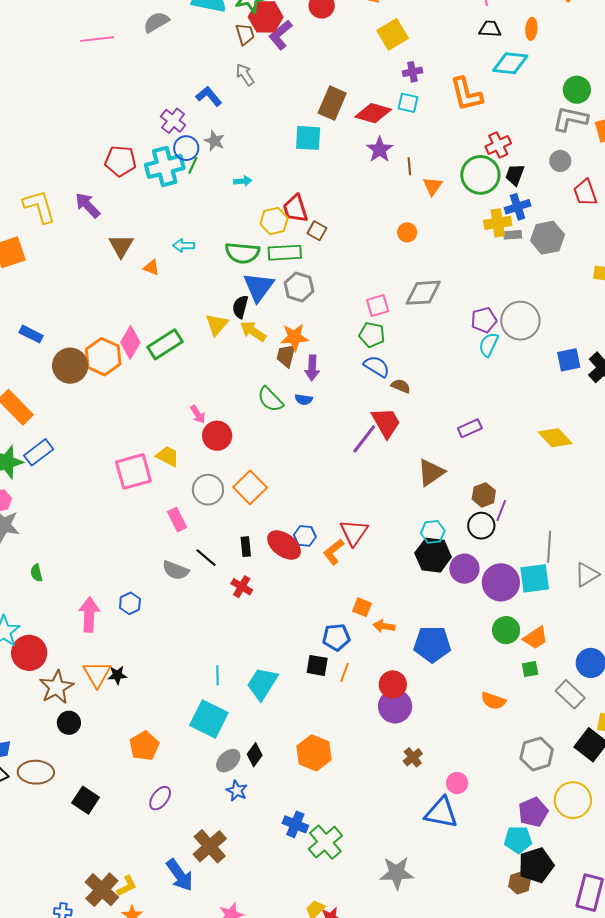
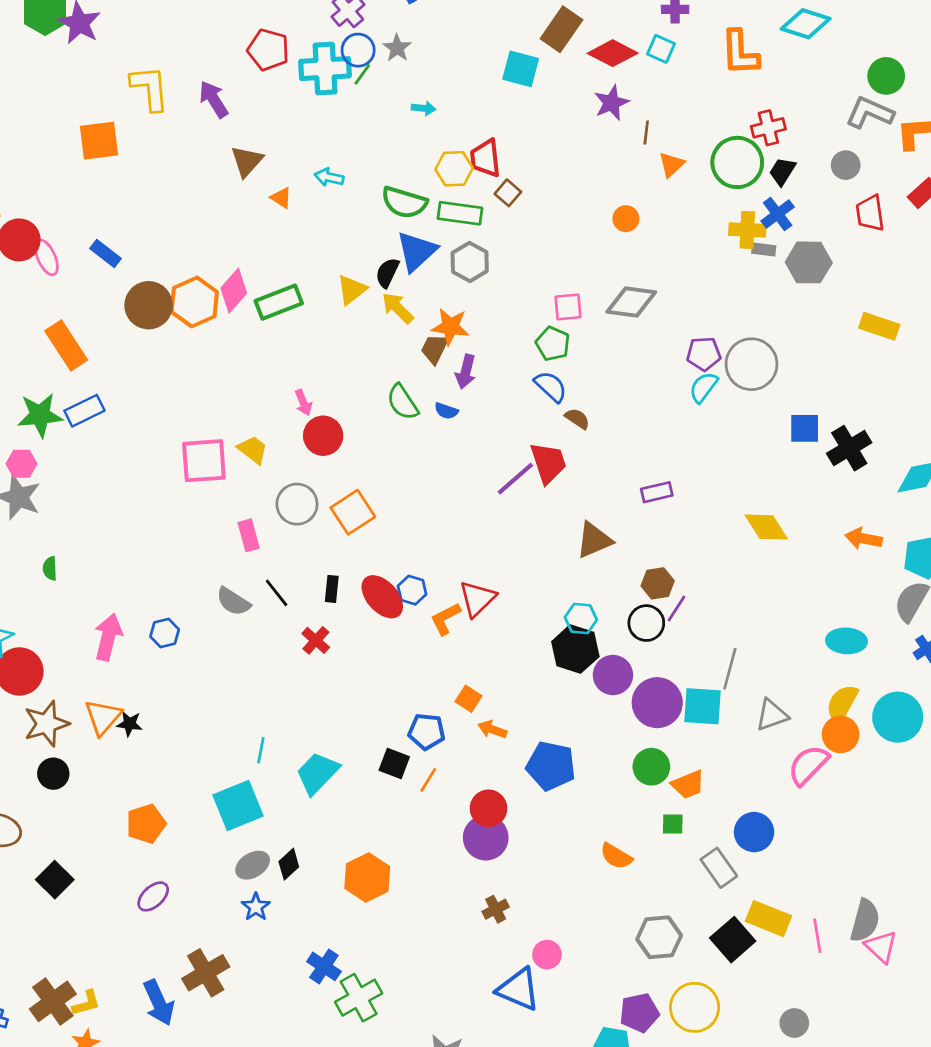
blue cross: (518, 207) -> (778, 214), turned -30
cyan square: (209, 719) -> (238, 805), turned 30

